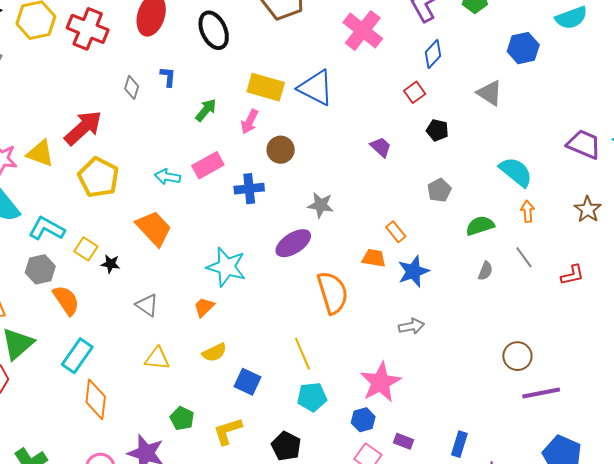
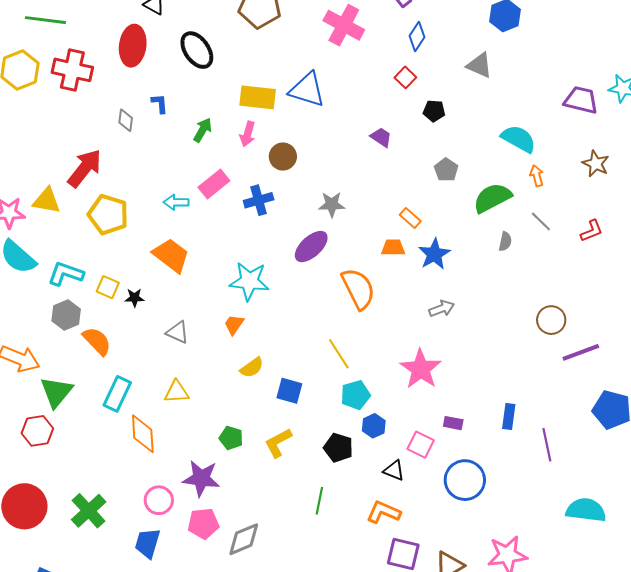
green semicircle: (480, 226) -> (492, 198), size x1.4
yellow triangle: (157, 359) -> (176, 392), moved
blue hexagon: (363, 420) -> (374, 426), moved

